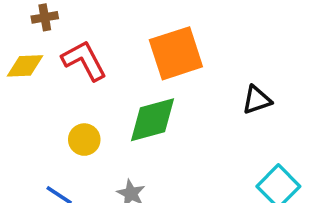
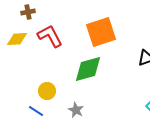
yellow circle: (84, 140) -> (47, 91), moved

